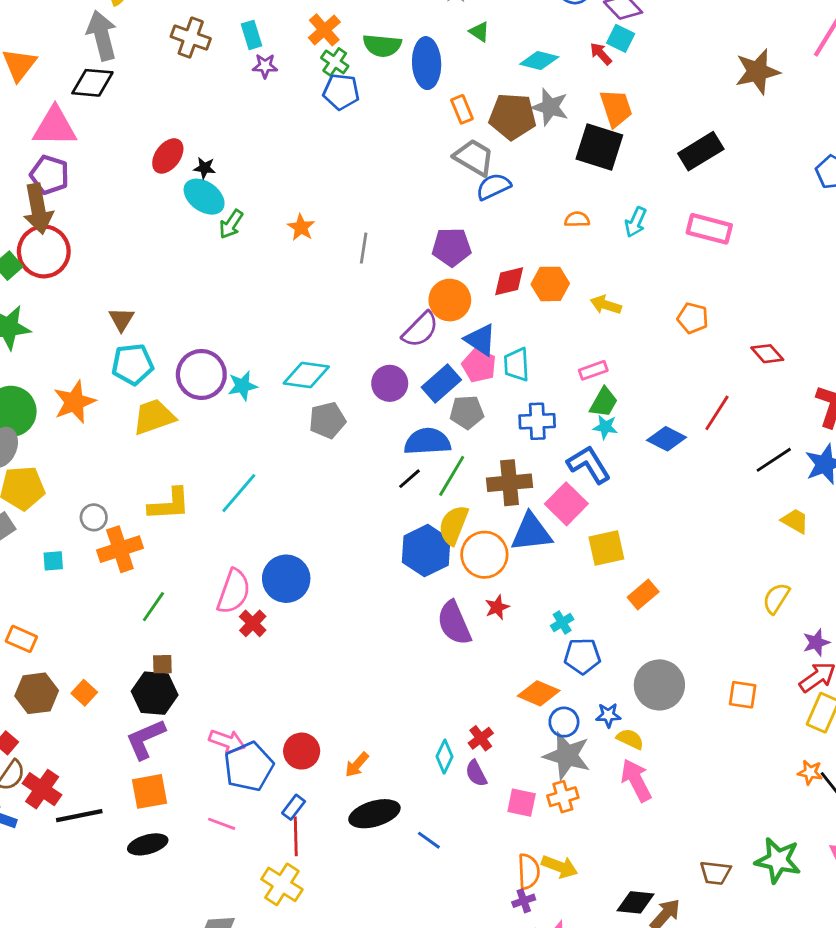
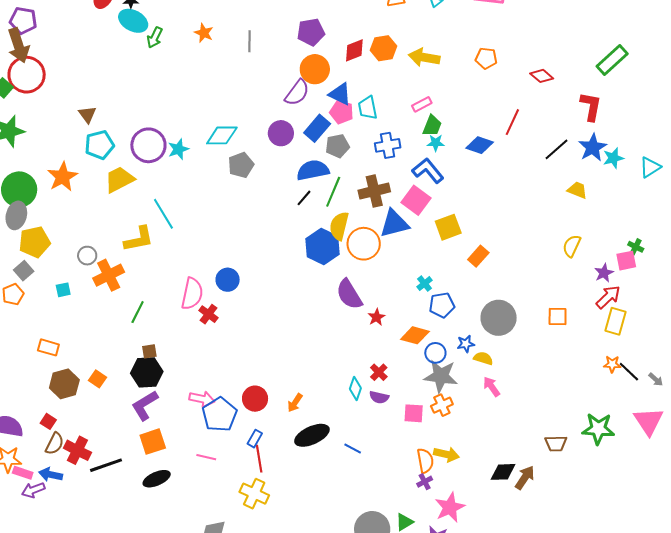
yellow arrow: (606, 305) -> (424, 57), size x1.4
cyan line: (239, 493) -> (163, 214), moved, turned -64
blue circle: (286, 579) -> (228, 280), size x0.7
red star: (497, 607) -> (376, 317), moved
purple semicircle: (476, 773) -> (379, 397), turned -42
pink arrow: (636, 780) -> (491, 387), size x0.7

